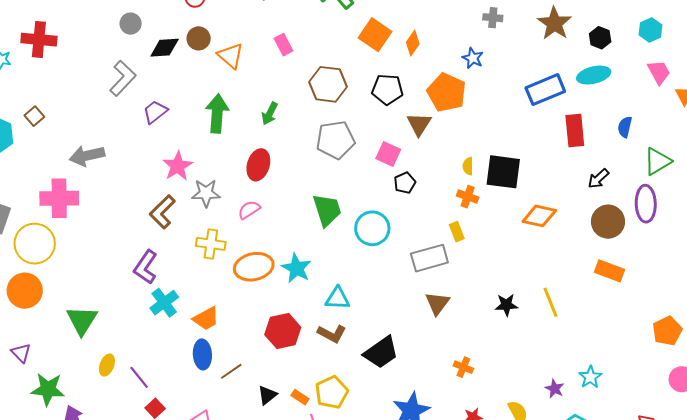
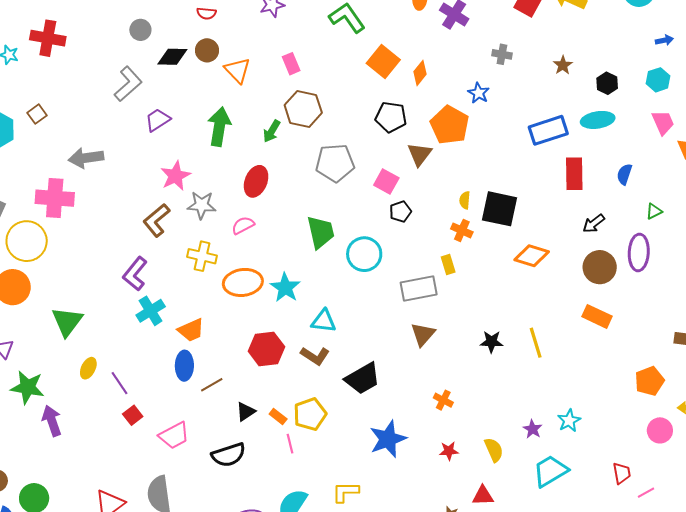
brown star: (554, 23) -> (563, 65), size x0.6
brown hexagon: (328, 84) -> (303, 109), moved
green triangle: (657, 161) -> (654, 211), size x0.6

